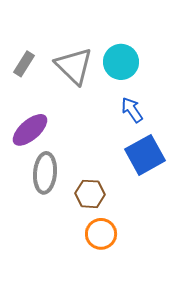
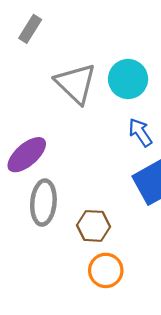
gray rectangle: (24, 64) -> (30, 29), moved

